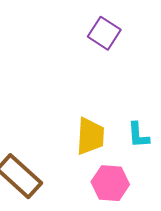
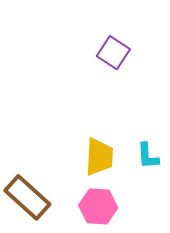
pink hexagon: (110, 183) -> (98, 206), moved

